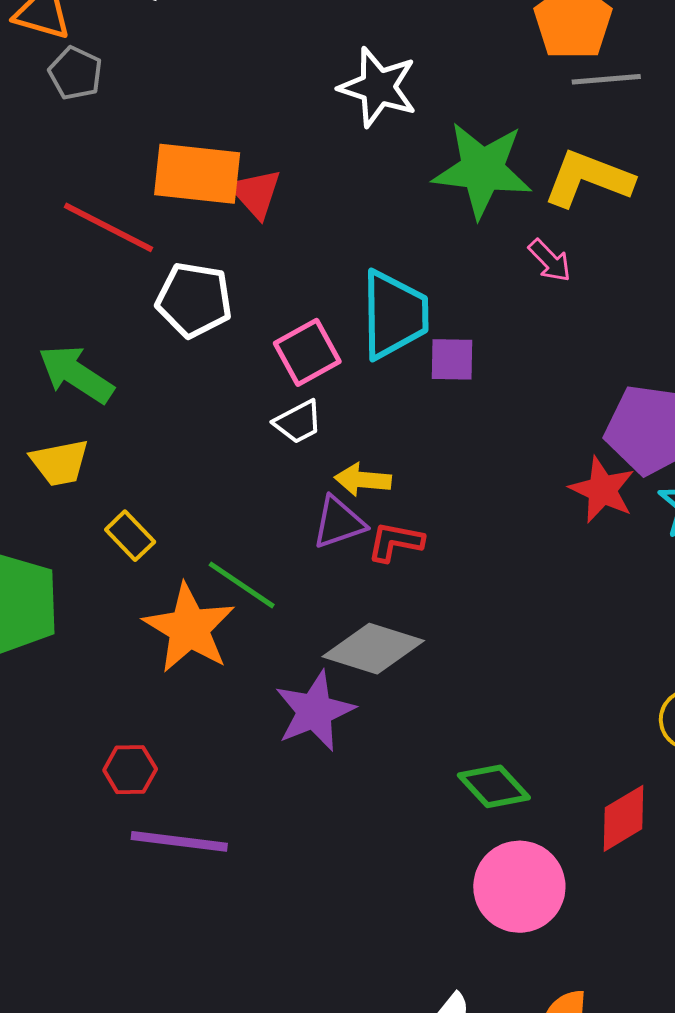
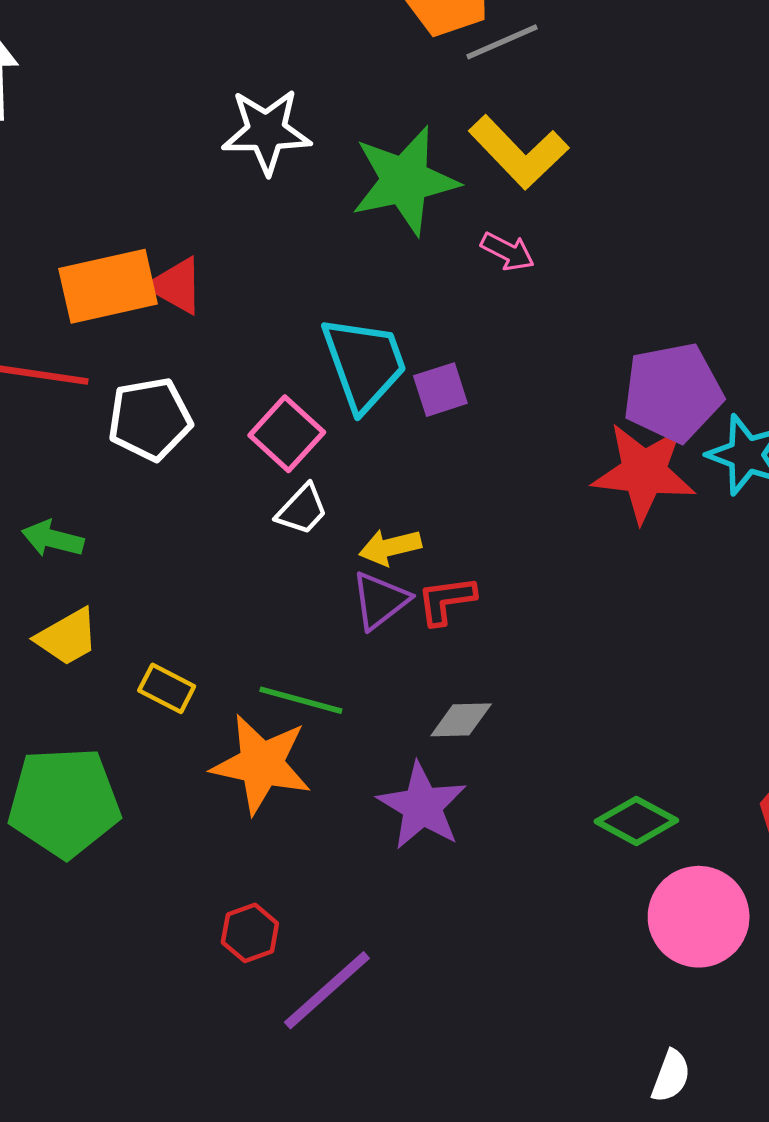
yellow L-shape: (588, 179) -> (519, 152), turned -136
green arrow: (76, 374) -> (53, 539), size x0.7
red star: (602, 490) -> (644, 472), size x1.4
gray diamond: (373, 649) -> (461, 720), size x0.6
purple line: (179, 841) -> (327, 990), turned -30

